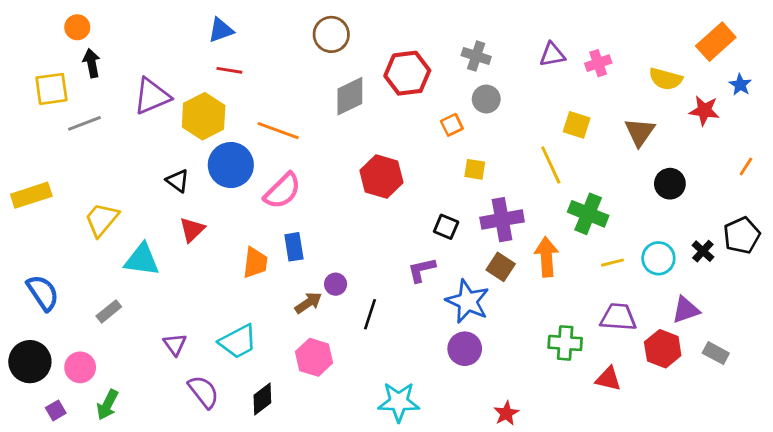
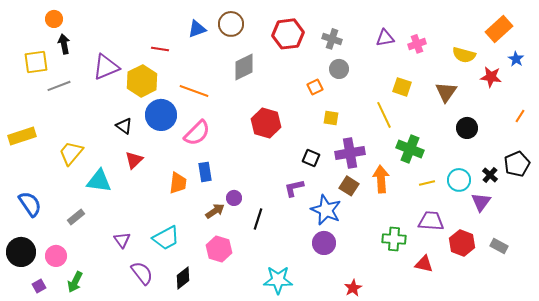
blue triangle: (221, 30) -> (197, 29), moved
red hexagon: (407, 73) -> (288, 34), moved
purple triangle: (686, 310) -> (481, 202), moved, turned -35

